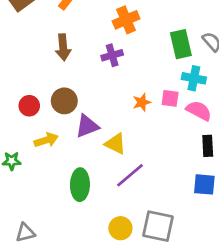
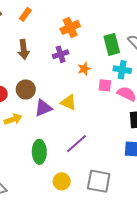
orange star: (142, 102) -> (84, 69), moved
yellow triangle: (116, 144) -> (68, 102), moved
yellow circle: (120, 228) -> (62, 181), moved

